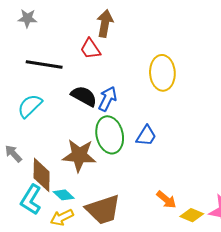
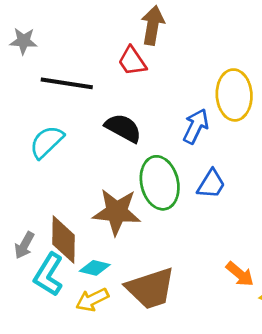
gray star: (27, 18) -> (23, 41), moved
blue arrow: (108, 99) -> (196, 126), moved
gray arrow: (13, 154) -> (24, 245), moved, turned -108
cyan diamond: (64, 195) -> (95, 268), turned -30

